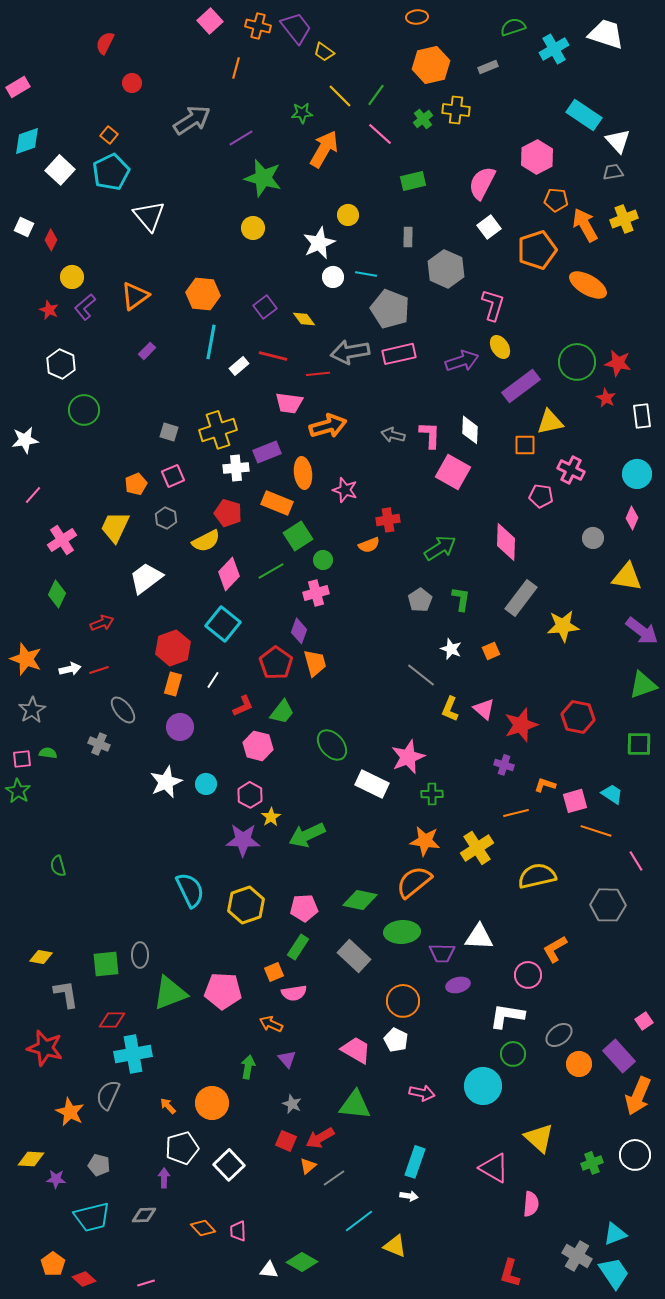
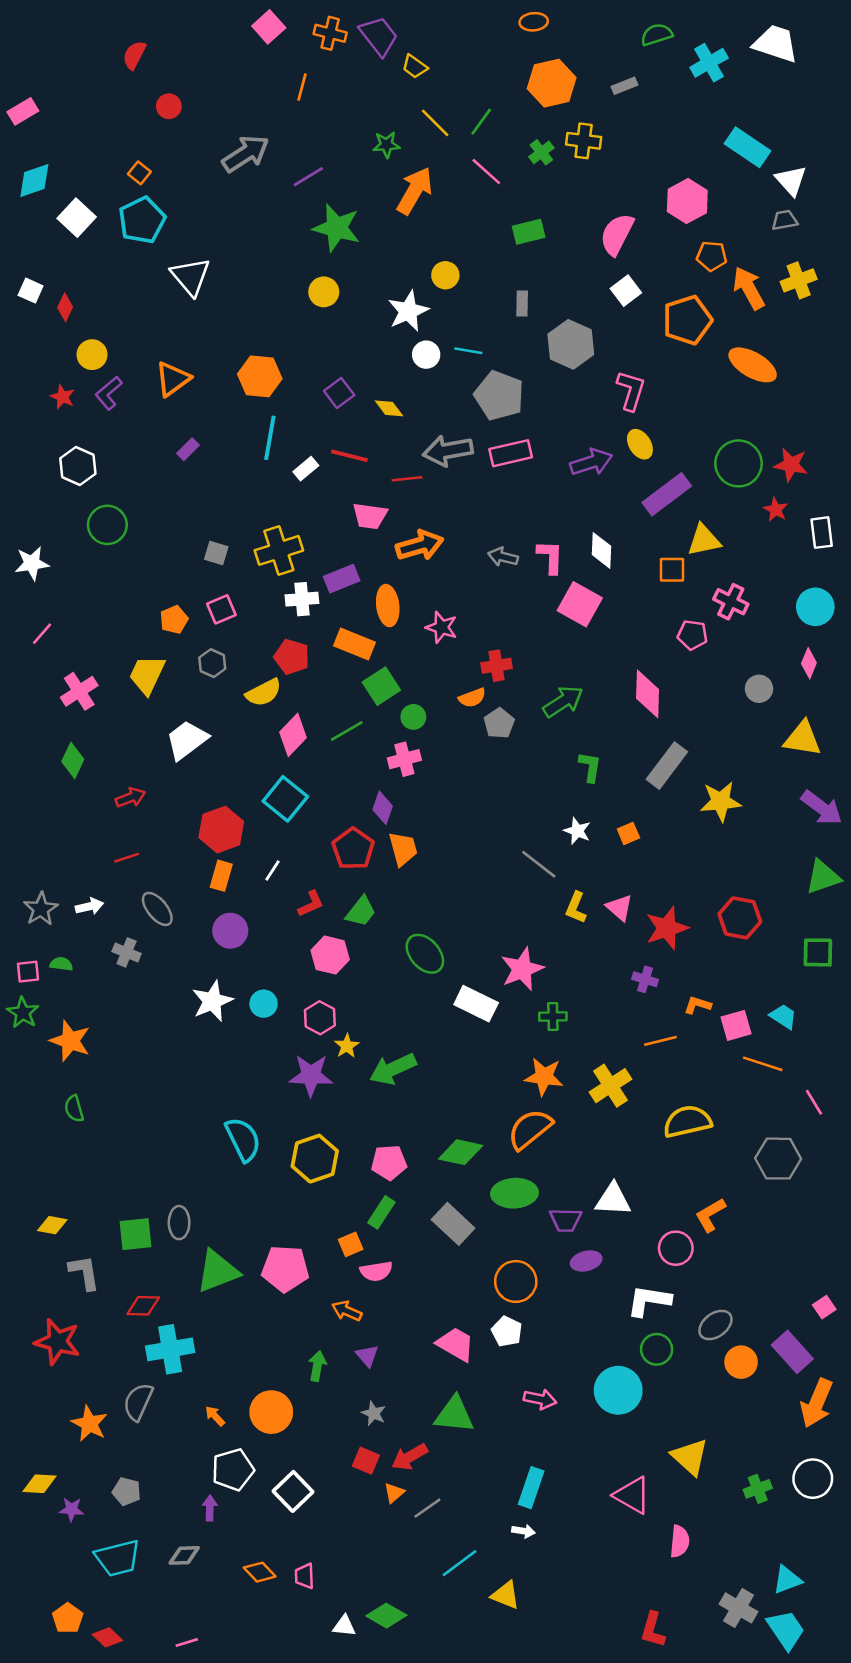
gray pentagon: (420, 600) -> (499, 723), moved
orange star: (26, 659) -> (70, 1041), moved
white arrow: (70, 669) -> (89, 906), moved

